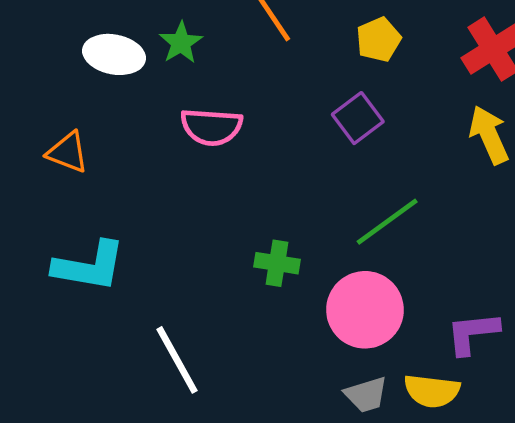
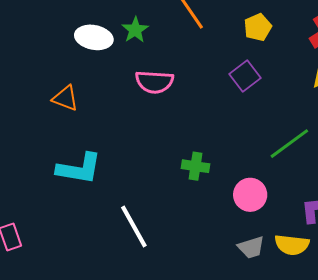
green line: (387, 222) -> (289, 144), moved
pink circle: (365, 310) -> (250, 195), size x0.7

